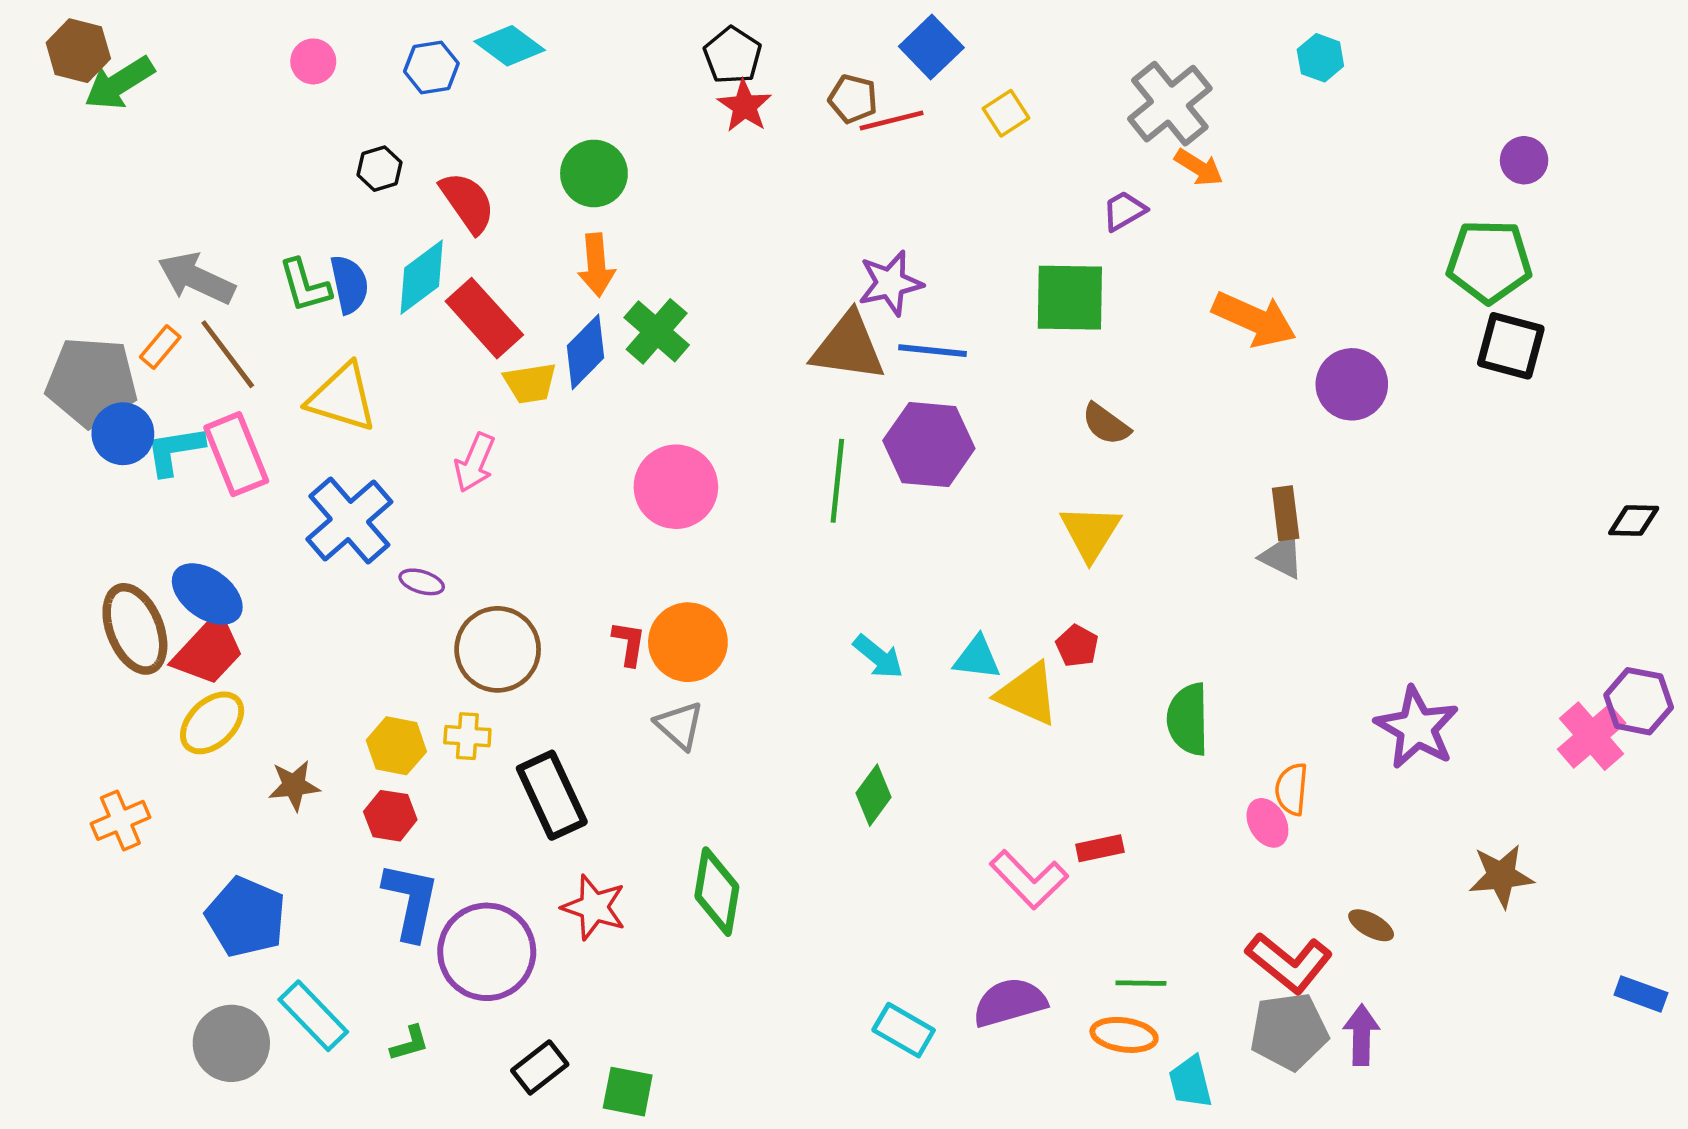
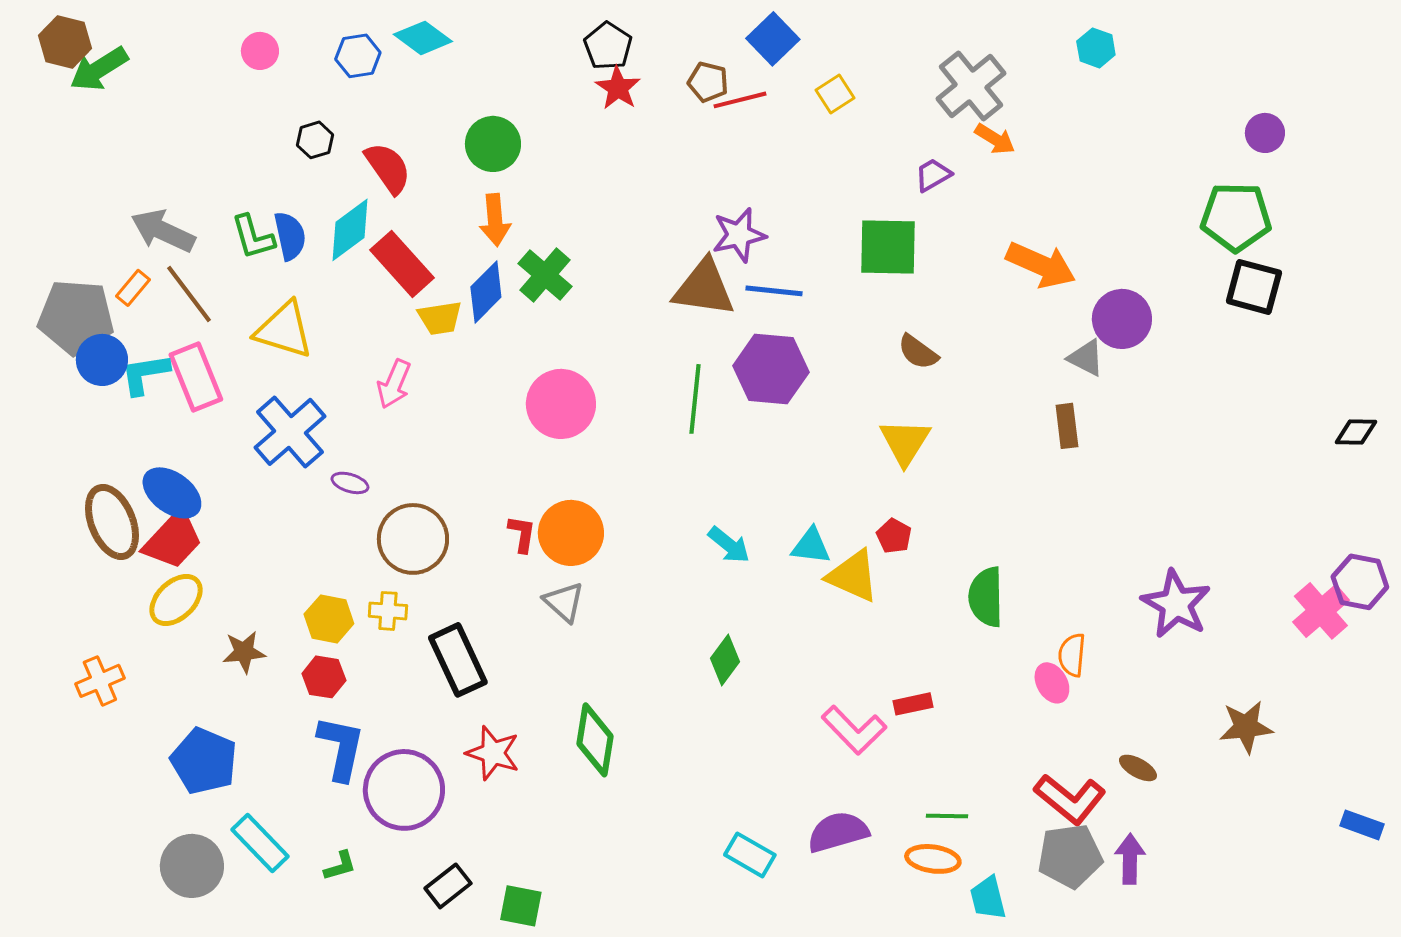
gray triangle: (1282, 557) -> (1086, 358), moved

